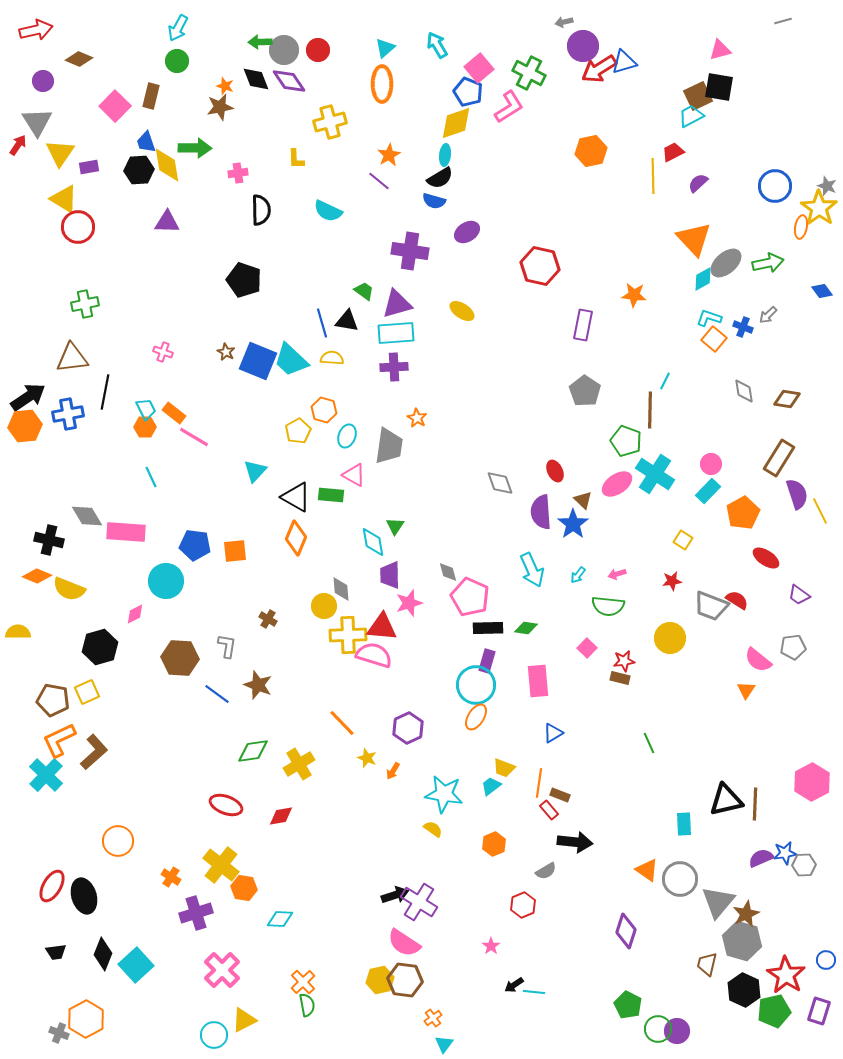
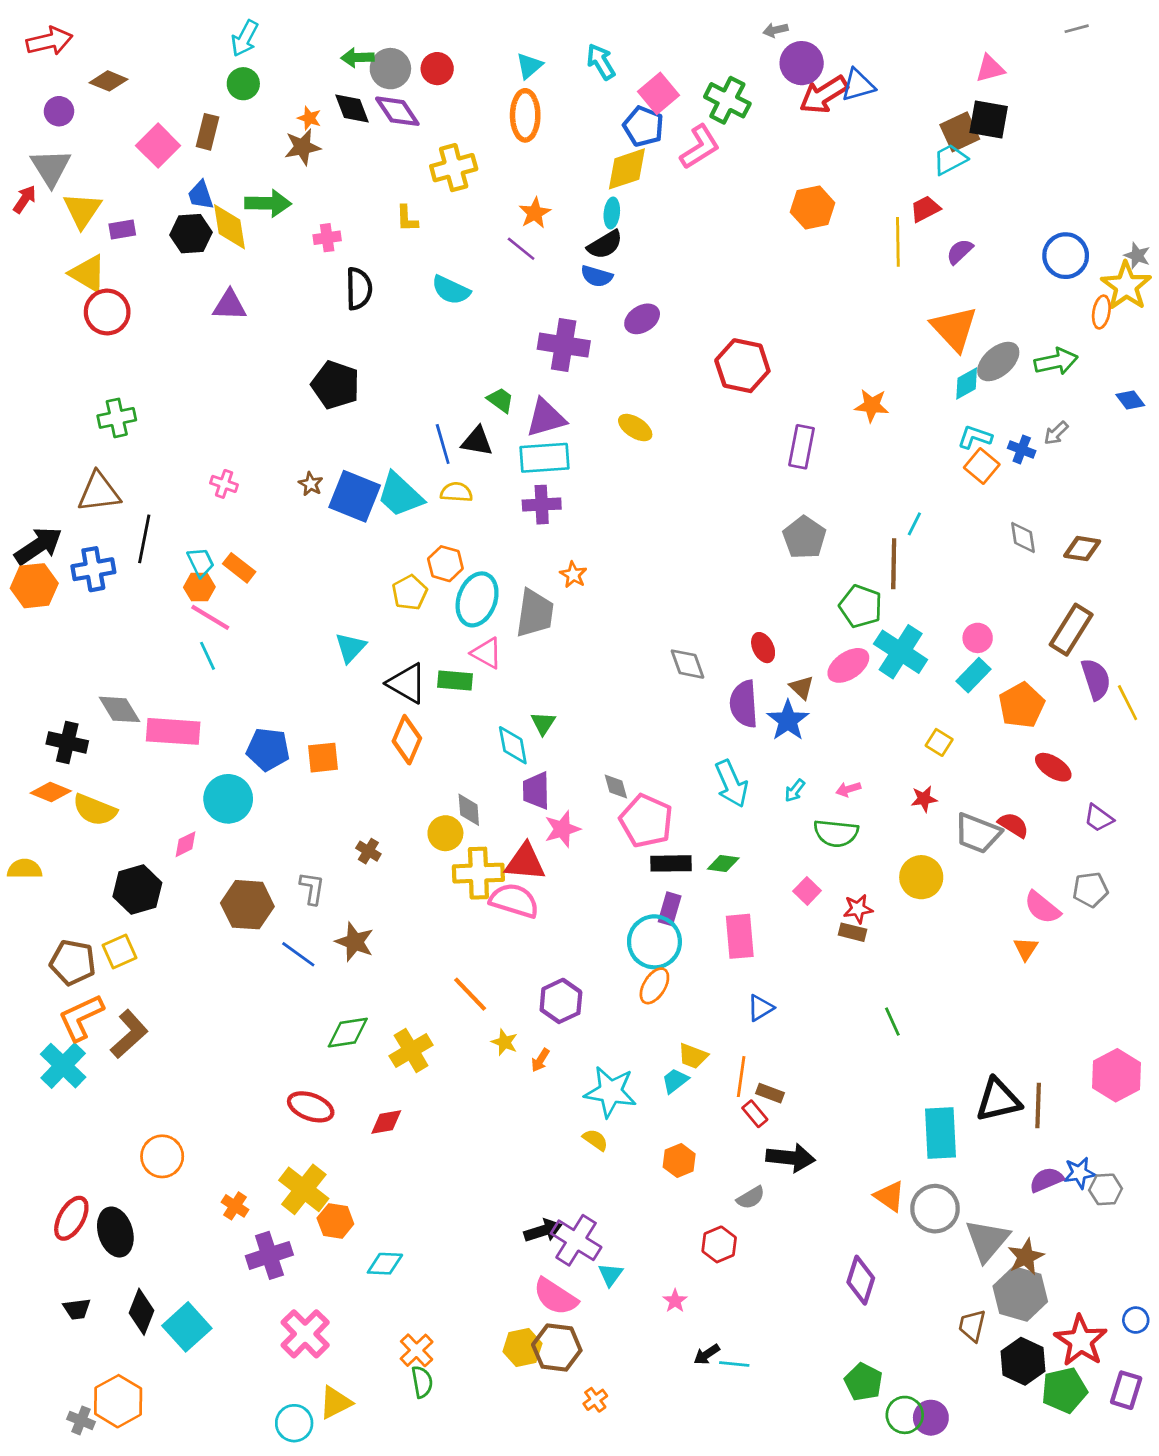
cyan ellipse: (347, 436) -> (477, 599), size x1.6
pink line: (194, 437) -> (210, 617), moved
cyan rectangle: (684, 824) -> (940, 1133), size x1.6
cyan triangle: (444, 1044) -> (610, 1275), moved

